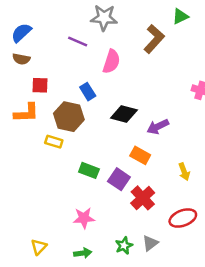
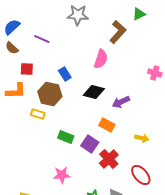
purple line: (78, 41) -> (42, 39), moved
brown semicircle: (21, 59) -> (12, 48), turned 32
pink semicircle: (111, 62) -> (101, 59), moved
yellow arrow: (184, 172) -> (142, 138), turned -56
red ellipse: (183, 218) -> (141, 175), turned 70

